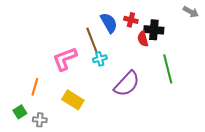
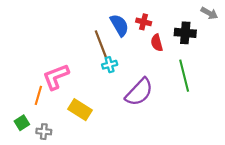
black cross: (154, 30) -> (185, 33), moved
pink L-shape: (65, 59) -> (56, 77), moved

